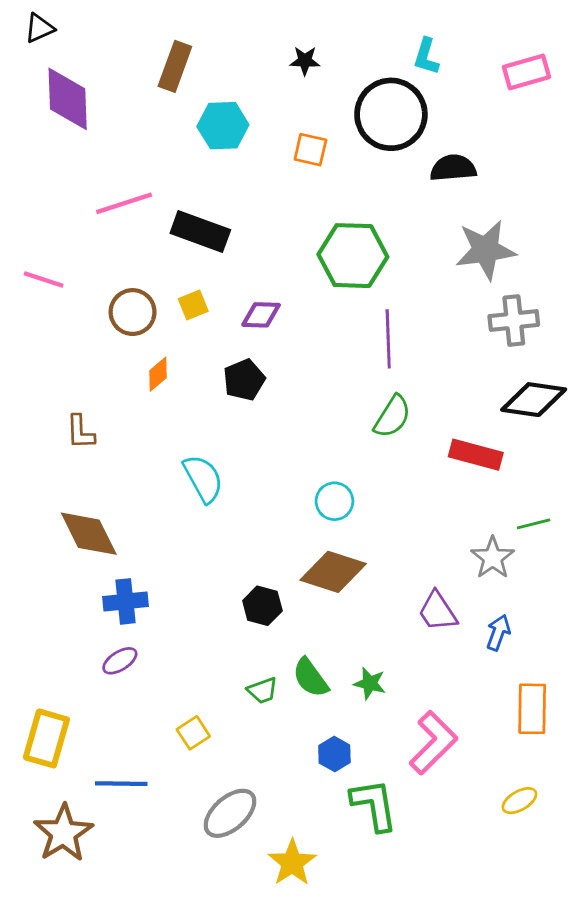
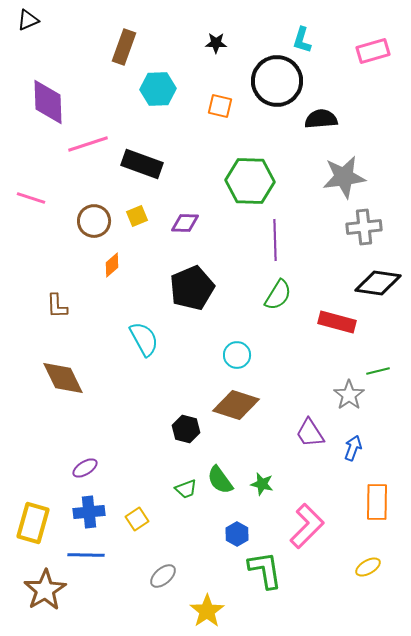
purple diamond: (68, 99) -> (48, 102), moved
black pentagon: (244, 380) -> (192, 288), moved, size x1.5
blue cross: (126, 601) -> (89, 512), moved
gray ellipse: (230, 813) -> (163, 576), size x0.7

